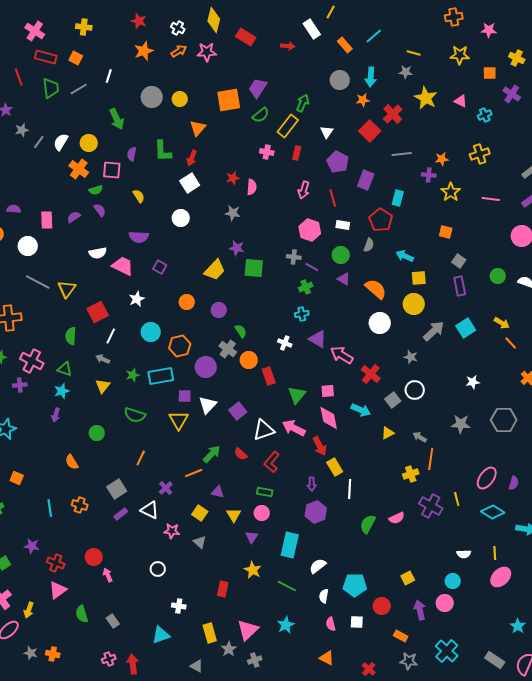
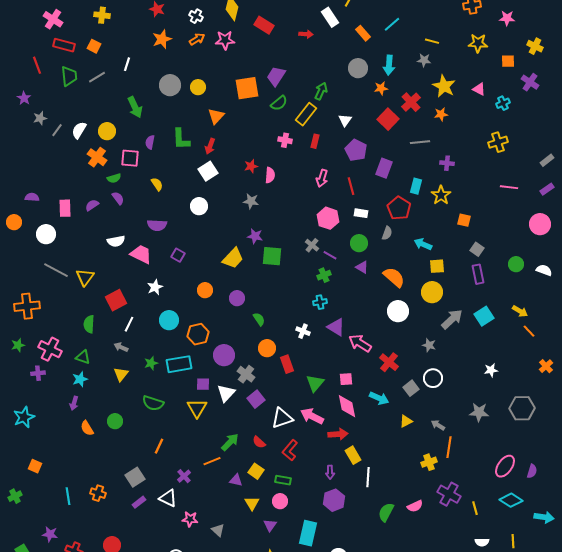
orange star: (442, 159) -> (441, 114), moved
yellow star: (451, 192) -> (441, 195), moved
gray cross: (294, 257) -> (312, 245), turned 32
gray cross: (228, 349) -> (246, 374), moved
red arrow: (320, 446) -> (338, 434), turned -66
orange semicircle: (72, 462) -> (87, 428), moved
yellow line: (457, 499) -> (475, 508), moved
yellow square: (200, 513) -> (256, 471), moved

